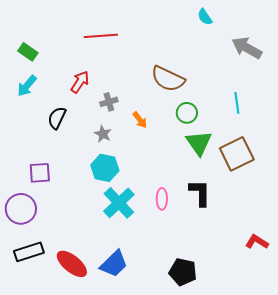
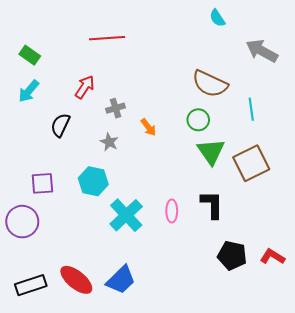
brown semicircle: (168, 79) -> (210, 84), moved
cyan hexagon: (105, 168) -> (93, 181), moved
black rectangle: (29, 252) -> (31, 285), moved
black pentagon: (183, 272) -> (232, 255), moved

